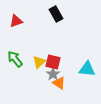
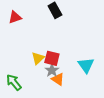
green arrow: (15, 59) -> (14, 82), moved
cyan triangle: (87, 69) -> (86, 65), turned 48

